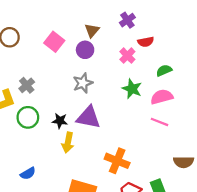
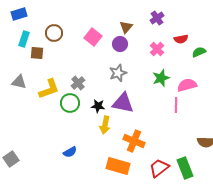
red semicircle: (146, 42) -> (181, 39), moved
green semicircle: (164, 70) -> (199, 52), moved
gray cross: (27, 85) -> (78, 83), moved
green star: (132, 89) -> (161, 78), turned 30
pink line: (159, 122) -> (176, 105), moved, turned 70
orange cross: (117, 161) -> (134, 141), moved

